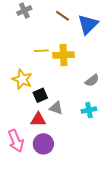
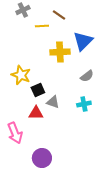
blue triangle: (88, 24) -> (83, 41), moved
yellow line: (41, 51) -> (42, 26), moved
purple circle: (43, 144) -> (42, 158), moved

